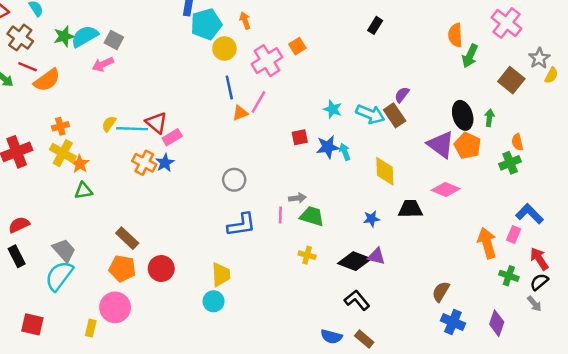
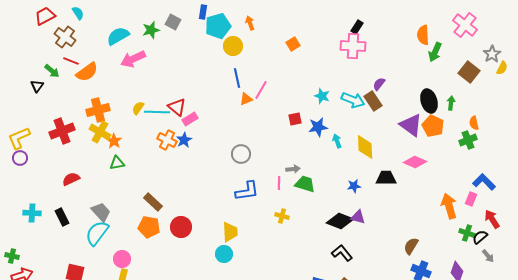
green star: (64, 36) -> (151, 30), moved
gray square: (114, 40) -> (173, 22), moved
pink cross: (267, 61) -> (353, 46), moved, turned 35
pink arrow: (103, 64) -> (133, 59), size x1.4
orange cross: (60, 126) -> (98, 110), size x1.6
cyan arrow: (345, 152) -> (337, 141), moved
red semicircle: (19, 225) -> (71, 179), moved
yellow cross: (307, 255) -> (282, 216), moved
black semicircle: (539, 282) -> (480, 237), moved
pink circle: (115, 307) -> (122, 259), moved, size x0.7

